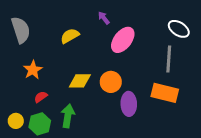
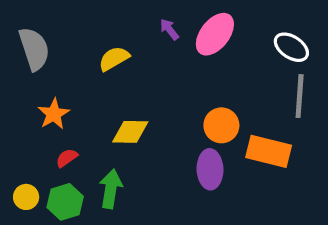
pink ellipse: (123, 40) -> (215, 34), moved
gray line: (169, 59) -> (300, 96), moved
orange circle: (111, 82) -> (221, 125), moved

